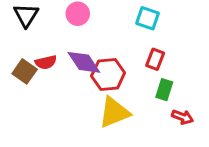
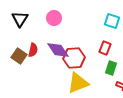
cyan square: (148, 18) -> (112, 21), moved
red semicircle: (46, 62) -> (33, 50), turned -64

